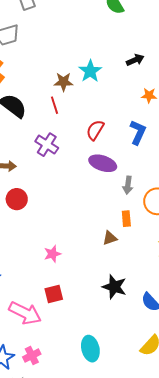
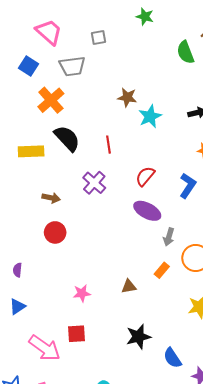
brown star: (63, 82) -> (127, 97), moved
orange rectangle: (126, 219) -> (162, 270), turned 35
brown triangle: (110, 238) -> (129, 286), moved
black star: (114, 287) -> (138, 337), turned 30

